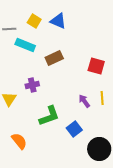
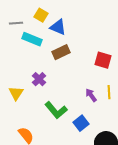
blue triangle: (58, 21) -> (58, 27), moved
purple cross: (32, 85) -> (39, 79), turned -32
green L-shape: (49, 116) -> (56, 110), turned 70

